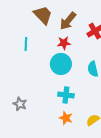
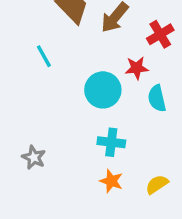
red star: (64, 43) -> (137, 68), moved
cyan line: (26, 44) -> (44, 56), turned -32

